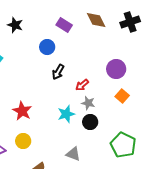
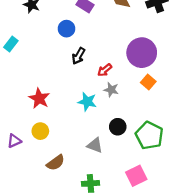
purple circle: (116, 69) -> (142, 53), size x1.4
cyan star: (66, 114) -> (87, 102), turned 30
black circle: (90, 122) -> (118, 127), moved

